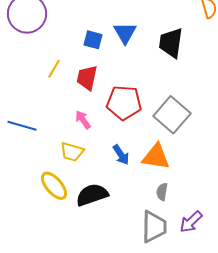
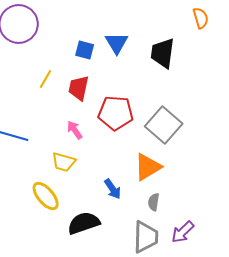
blue arrow: (121, 155) -> (113, 189), moved
orange triangle: (156, 157) -> (148, 167), turned -40
black semicircle: (92, 195) -> (84, 223), moved

